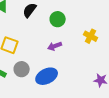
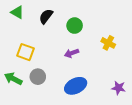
blue ellipse: (47, 76) -> (76, 86), moved

